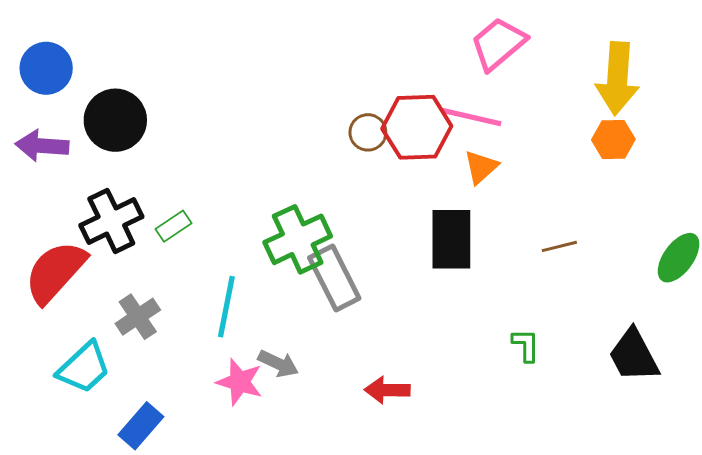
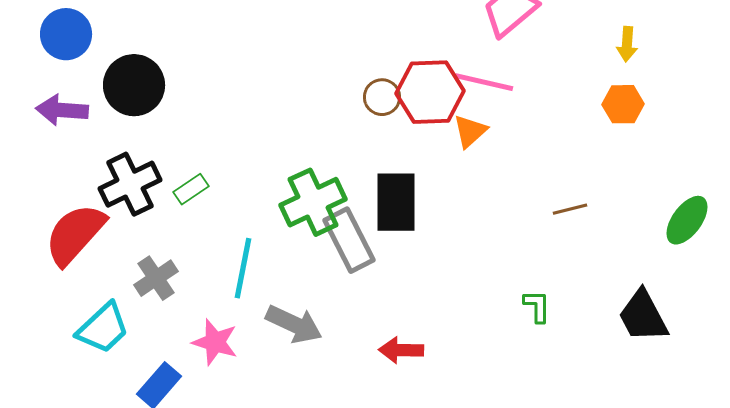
yellow arrow: (617, 78) -> (627, 44), size x0.5
orange triangle: (481, 167) -> (470, 131), moved
black rectangle: (451, 239) -> (396, 202), moved
gray arrow: (278, 364) -> (294, 324), size x1.4
pink star: (240, 382) -> (215, 342), moved

